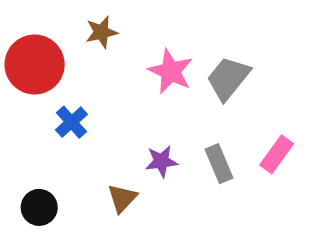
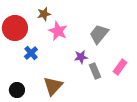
pink star: (171, 71) -> (58, 31), moved
purple star: (161, 161) -> (81, 57), moved
brown triangle: (122, 198) -> (53, 86), size x1.5

